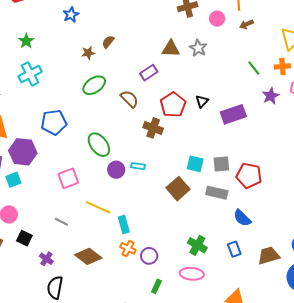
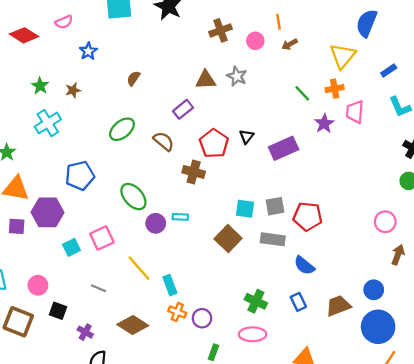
brown star: (88, 53) -> (73, 90), moved
cyan square: (13, 180) -> (71, 247), moved
yellow line: (98, 207) -> (139, 268), turned 30

